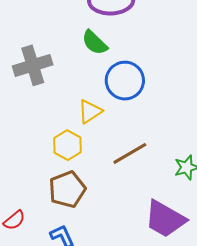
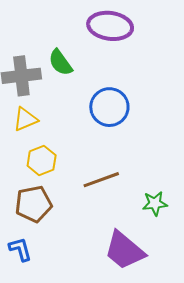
green semicircle: (95, 43) -> (60, 63), moved
yellow triangle: (90, 111) -> (25, 119), moved

